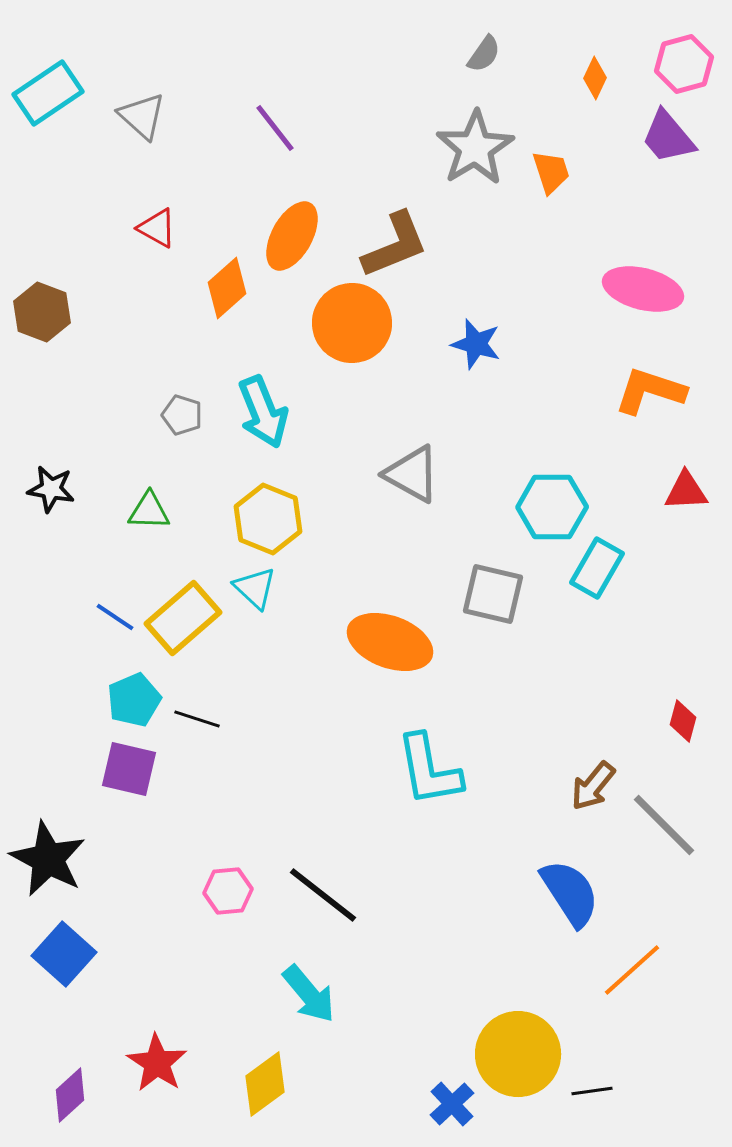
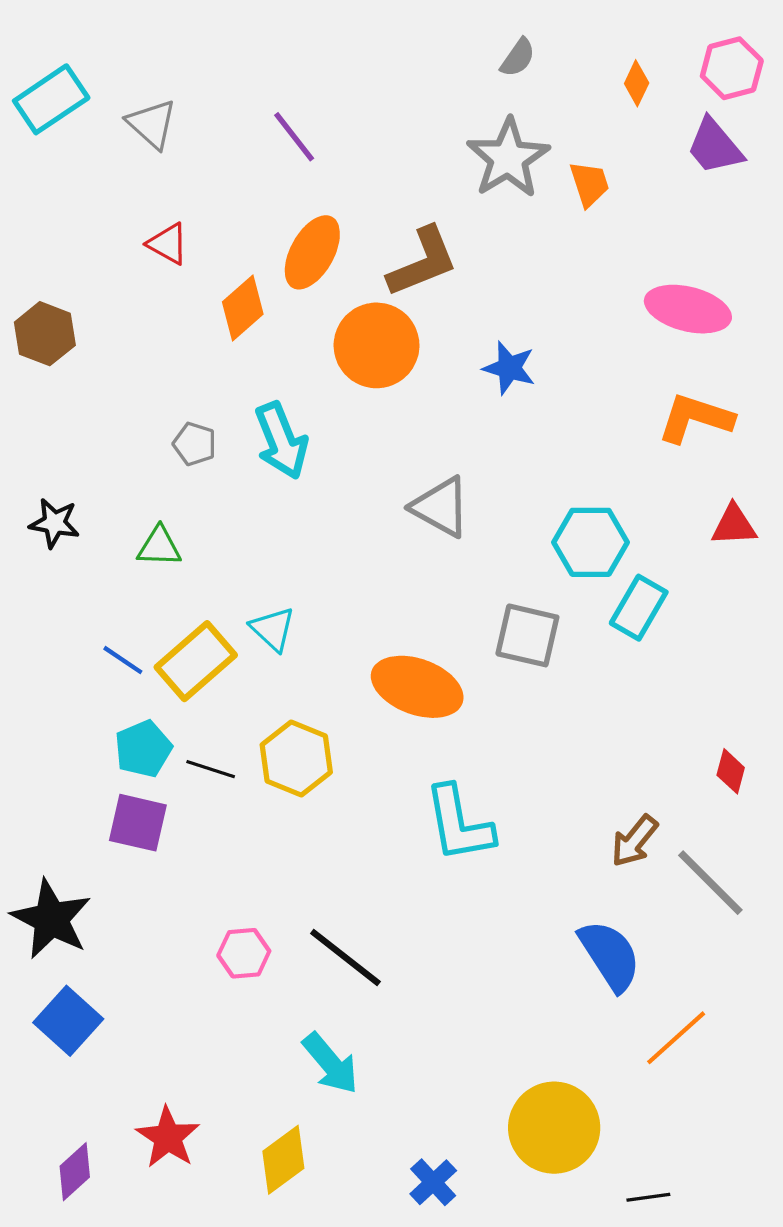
yellow hexagon: (268, 519) -> (296, 758), moved
black line: (592, 1091) -> (648, 1197), moved
blue cross: (452, 1104) -> (433, 1182), moved

